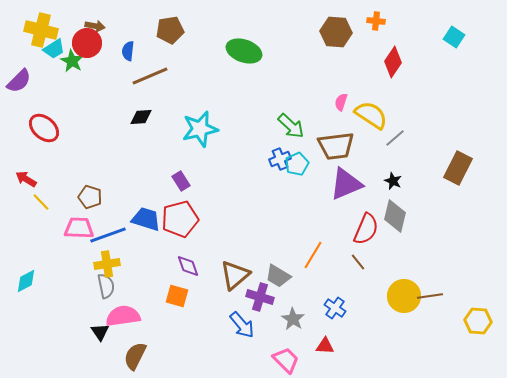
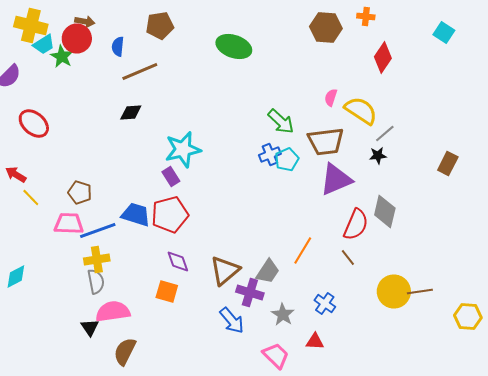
cyan star: (200, 129) -> (183, 150), moved
brown rectangle: (458, 168) -> (448, 164), size x0.7
black star: (393, 181) -> (378, 156), moved, turned -30
gray trapezoid: (278, 276) -> (268, 272), turned -88

